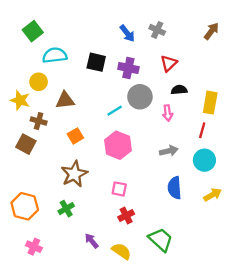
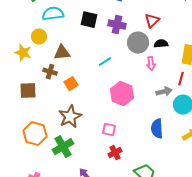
gray circle: (140, 97) -> (138, 43), moved
brown cross: (39, 121) -> (50, 72), moved
brown square: (26, 144) -> (28, 91), turned -30
pink hexagon: (118, 145) -> (122, 94), moved
gray arrow: (169, 151) -> (164, 92), moved
orange hexagon: (25, 206) -> (35, 134), moved
green cross: (66, 209) -> (63, 147), size x1.5

